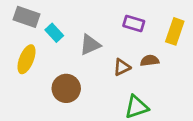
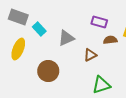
brown semicircle: (150, 61) -> (110, 40), moved

